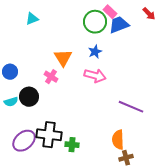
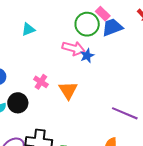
cyan triangle: (32, 19) -> (28, 29), moved
orange triangle: (63, 58) -> (68, 90), moved
pink arrow: (95, 76) -> (73, 48), moved

